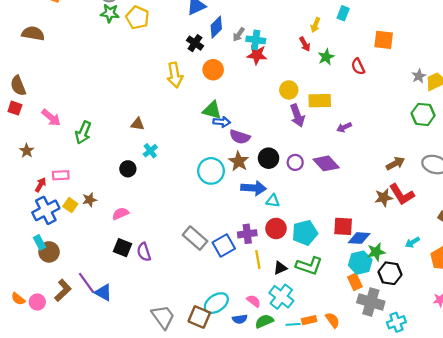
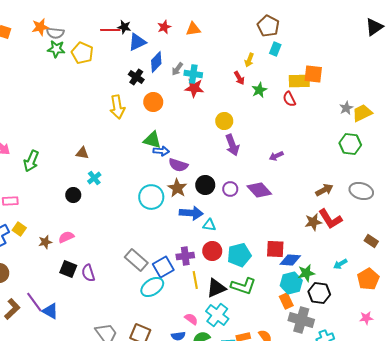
yellow rectangle: (320, 101) -> (299, 81), moved
brown star: (90, 200) -> (45, 242), moved
black triangle: (280, 268) -> (216, 288), size x1.5
cyan ellipse: (216, 303) -> (152, 287), moved

